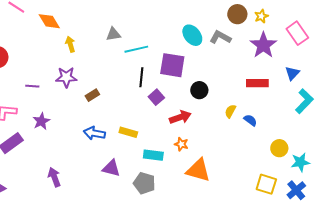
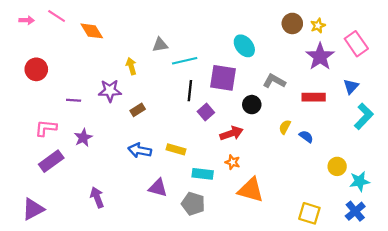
gray L-shape: (220, 37) -> (274, 81), moved
yellow arrow: (70, 44) -> (131, 66), moved
yellow square: (266, 184) -> (309, 213), moved

